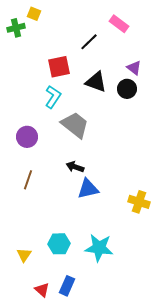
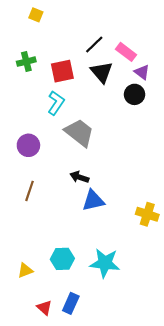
pink rectangle: (119, 24) -> (126, 52), moved
green cross: (16, 28) -> (26, 62), moved
black triangle: (96, 82) -> (102, 72), moved, turned 30
yellow triangle: (24, 255) -> (25, 270), turned 35

